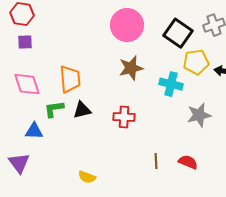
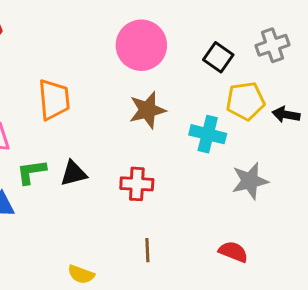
black square: (178, 33) -> (218, 57), size x0.7
orange trapezoid: (70, 79) -> (54, 99), moved
brown line: (156, 161) -> (147, 250), moved

